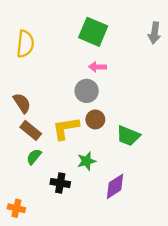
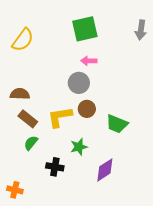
green square: (93, 32) -> (85, 29), turned -36
yellow semicircle: (25, 44) -> (23, 40), turned 30
brown semicircle: (22, 103) -> (20, 94), turned -54

